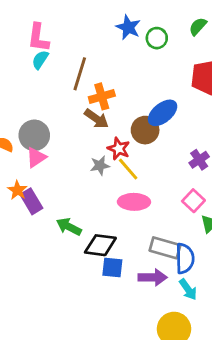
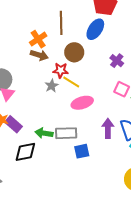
brown line: (80, 74) -> (61, 23), moved
blue ellipse: (163, 113) -> (95, 29), moved
black diamond: (100, 245) -> (25, 152), moved
gray rectangle: (165, 248) -> (66, 133), moved
purple arrow: (153, 277) -> (108, 128), moved, turned -72

